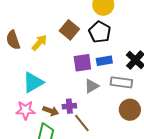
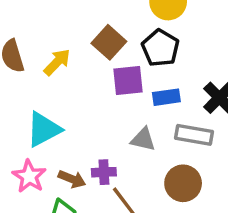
purple square: (82, 63) -> (128, 80), moved
gray triangle: (92, 86) -> (143, 139), turned 42
pink star: (25, 110) -> (29, 176), turned 30
brown circle: (130, 110) -> (183, 183), moved

